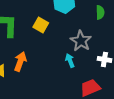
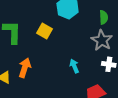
gray star: (81, 41) -> (102, 40), moved

